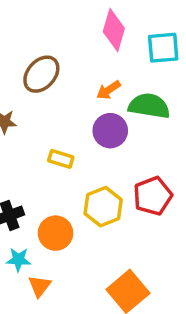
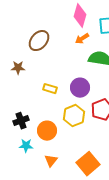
orange arrow: (108, 90) -> (82, 39), moved
purple circle: (110, 131) -> (80, 88), moved
orange triangle: (40, 286) -> (51, 161), moved

